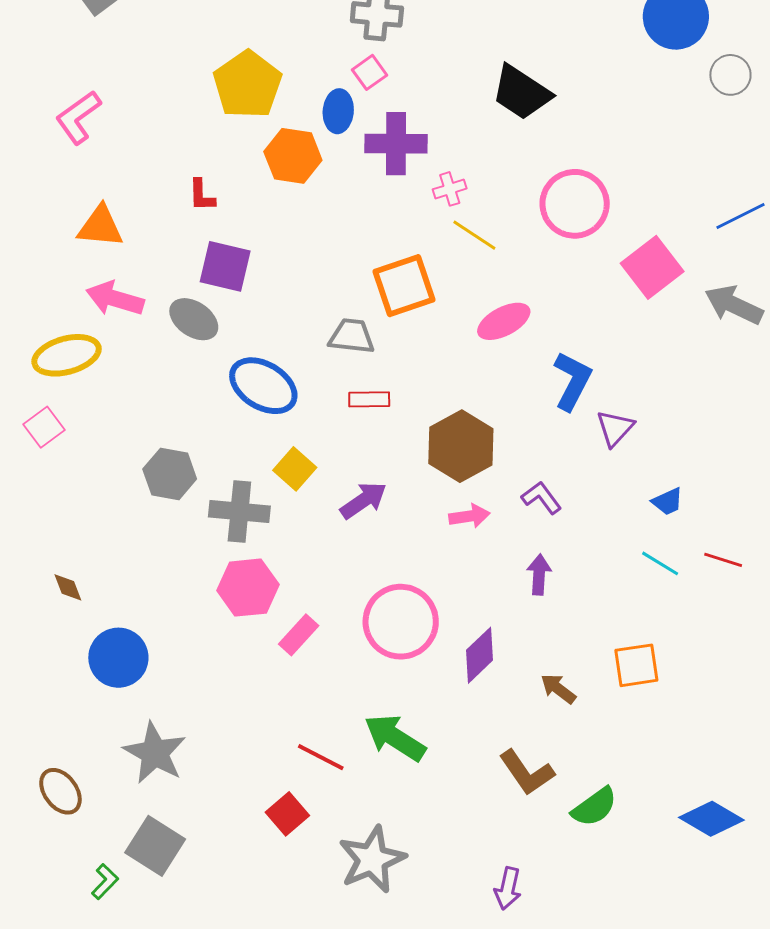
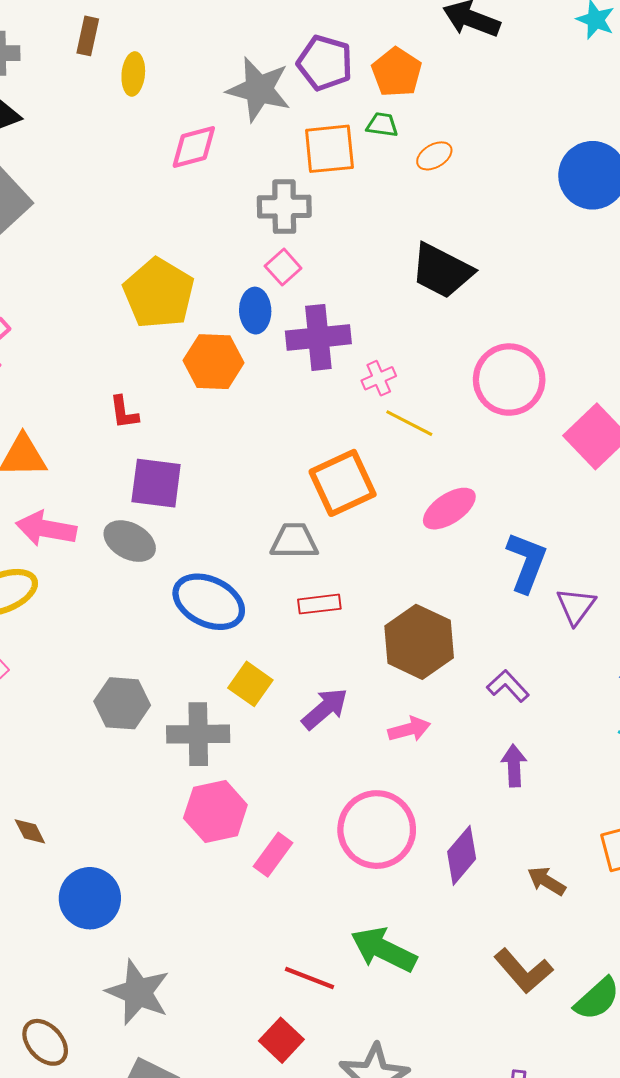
pink arrow: (469, 516) -> (409, 729), moved

